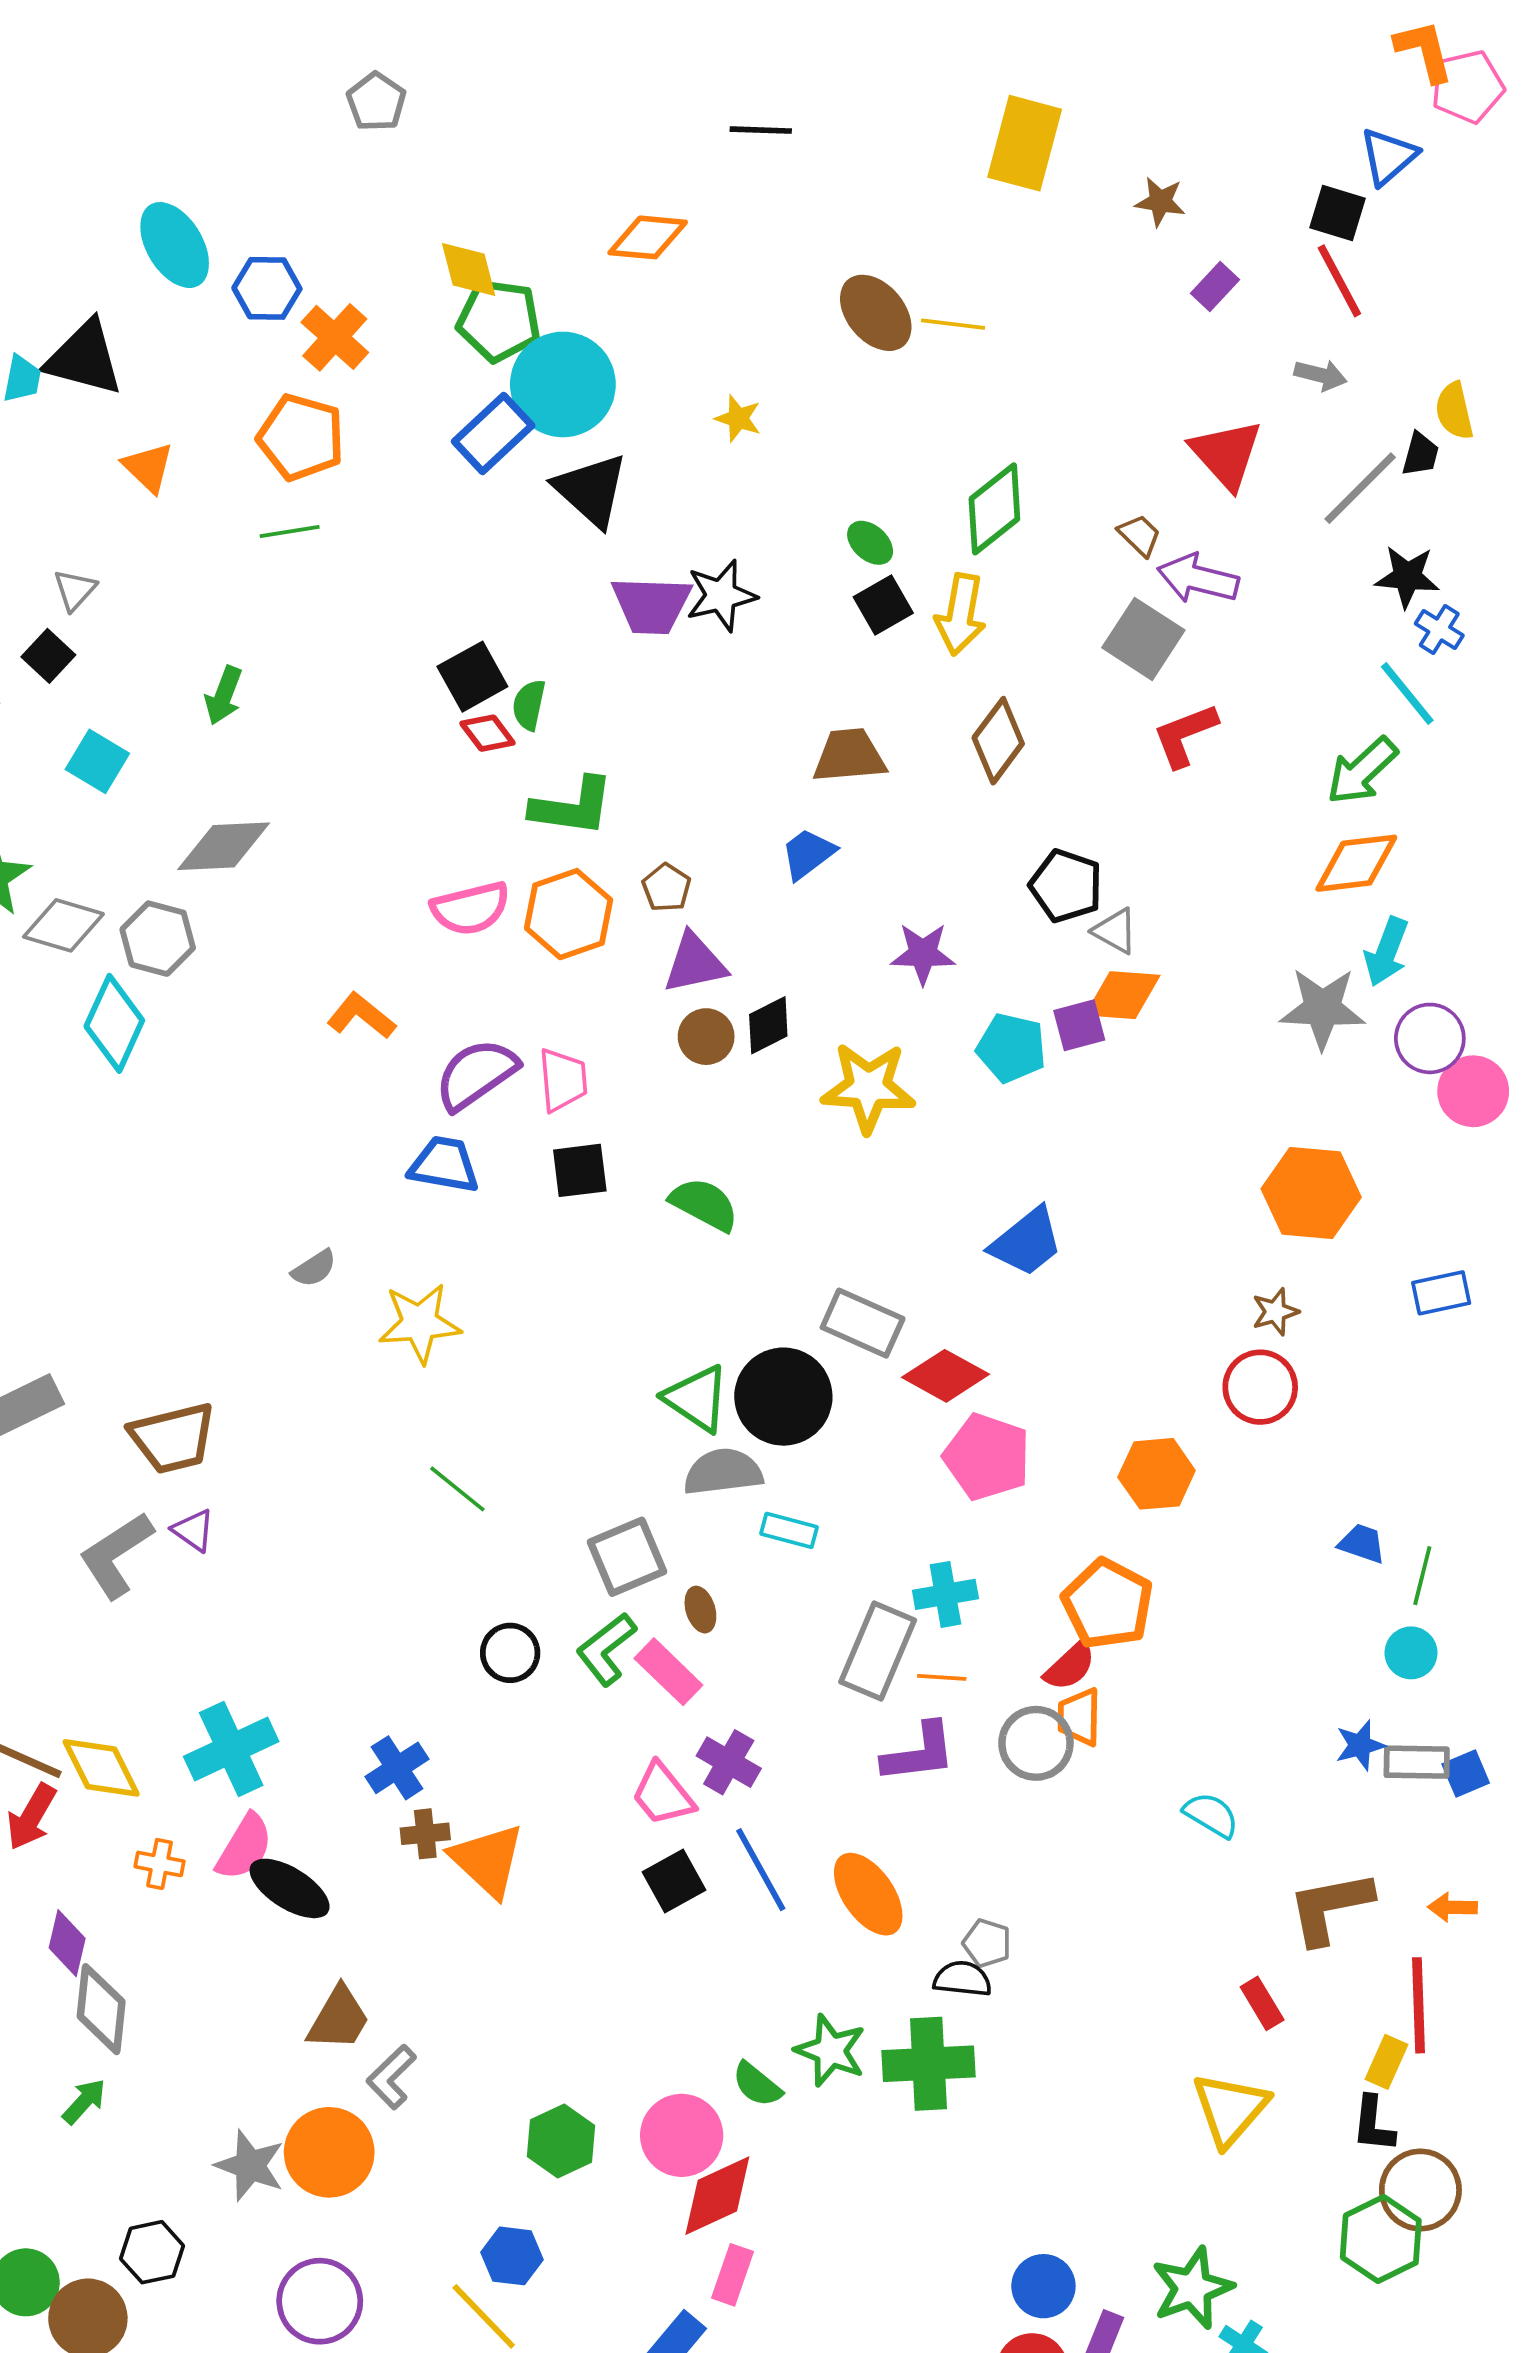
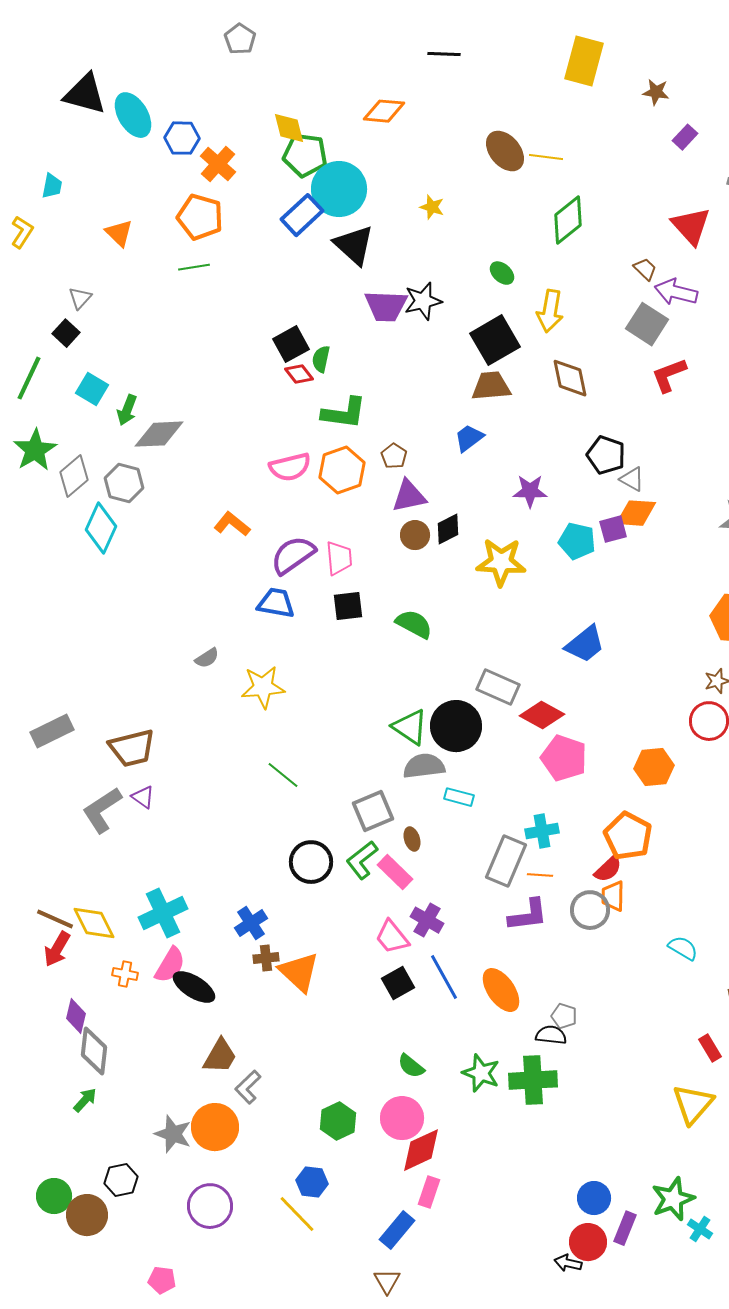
black triangle: (84, 358) -> (85, 94), moved
green diamond: (994, 509) -> (568, 220), moved
black square: (883, 605) -> (495, 340), moved, size x1.6
green arrow: (224, 695) -> (127, 410), moved
brown diamond: (998, 741) -> (570, 378), turned -48
gray diamond: (63, 925) -> (74, 476), turned -57
black circle: (510, 1653) -> (311, 862), size x1.4
green semicircle: (757, 2084) -> (411, 1066), moved

